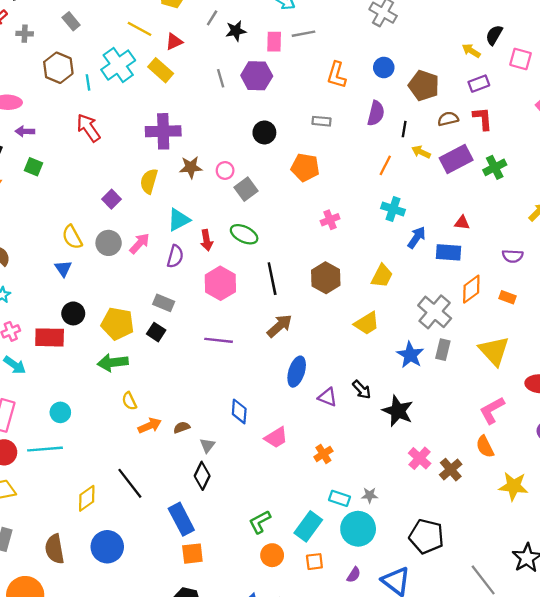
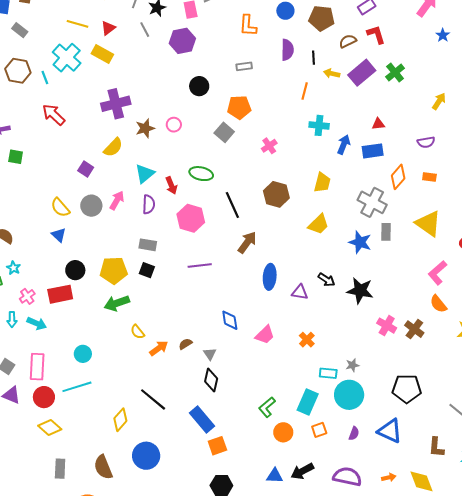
gray line: (221, 78) -> (145, 30), moved
yellow semicircle: (149, 181) -> (113, 147), turned -140
gray square: (246, 189) -> (224, 132), moved

